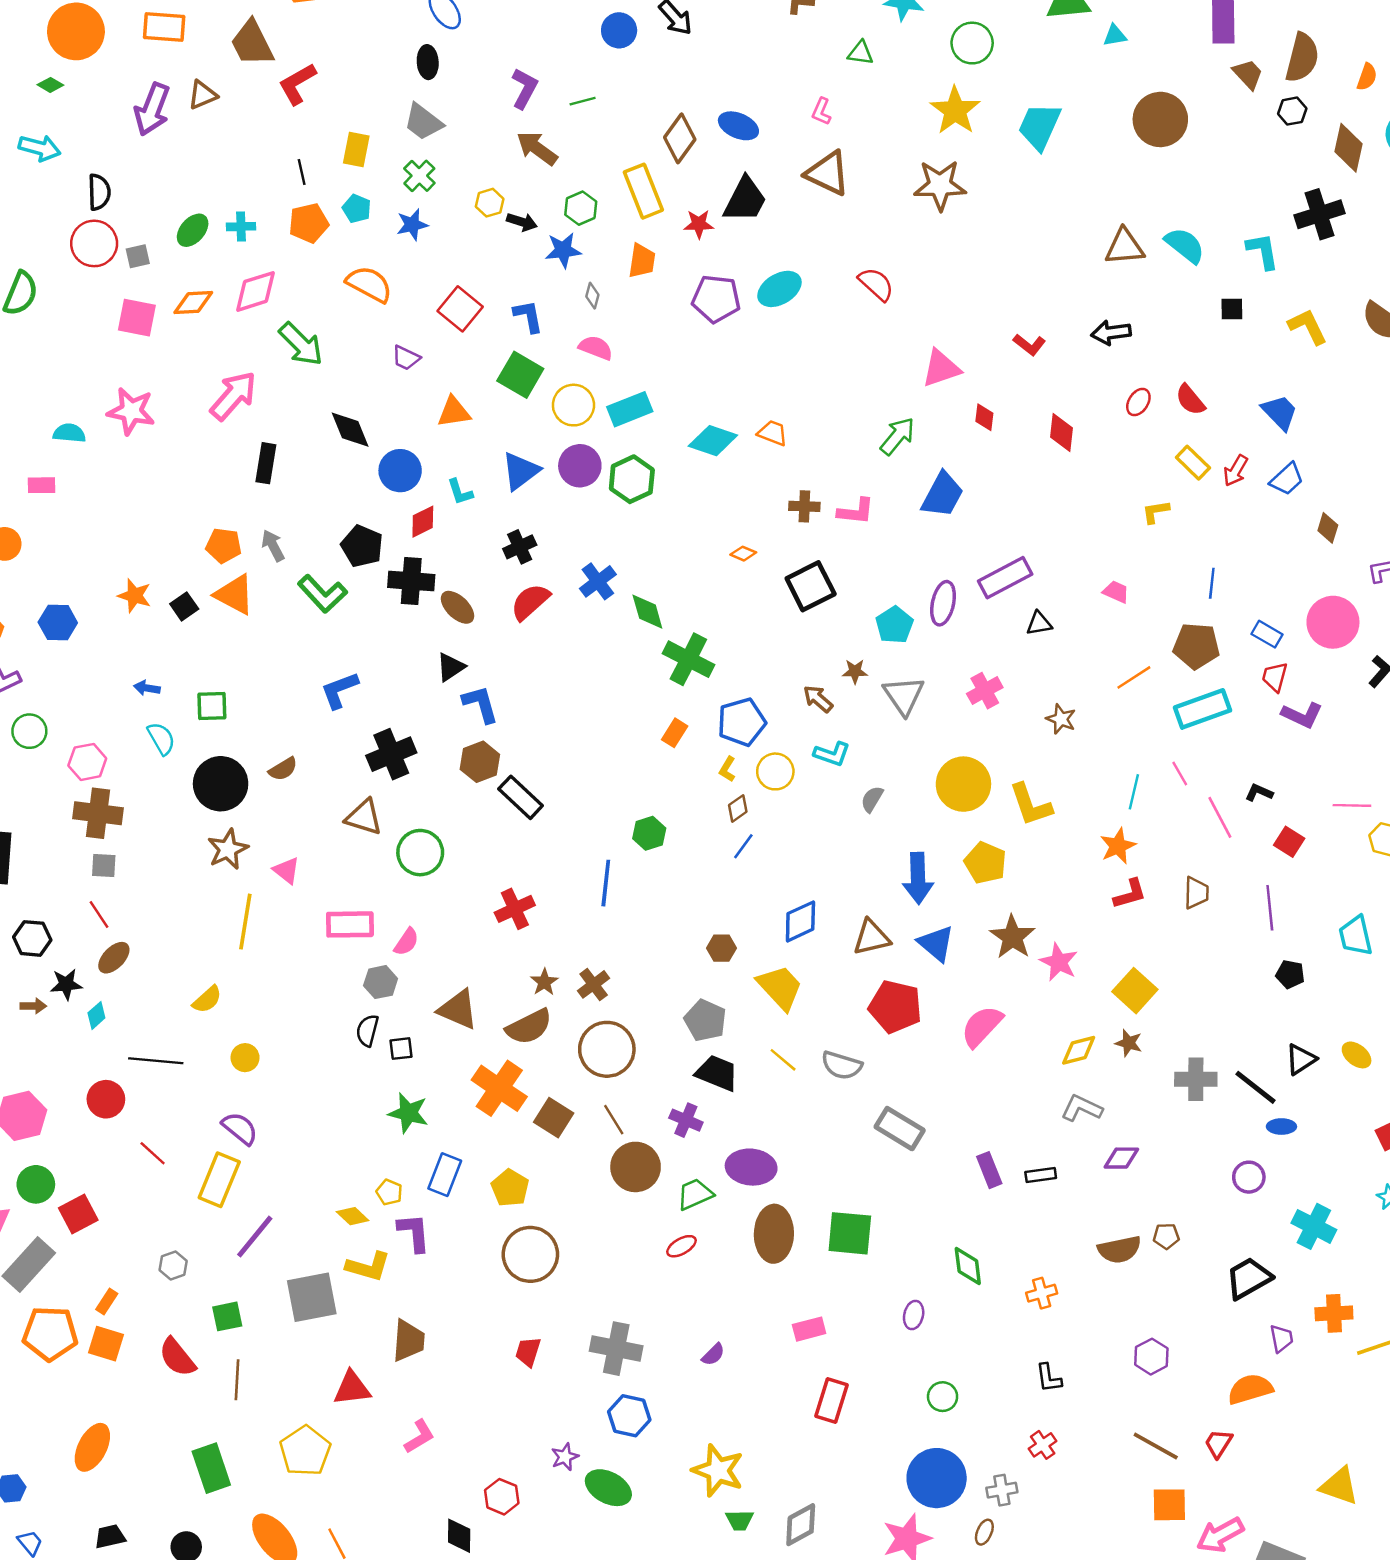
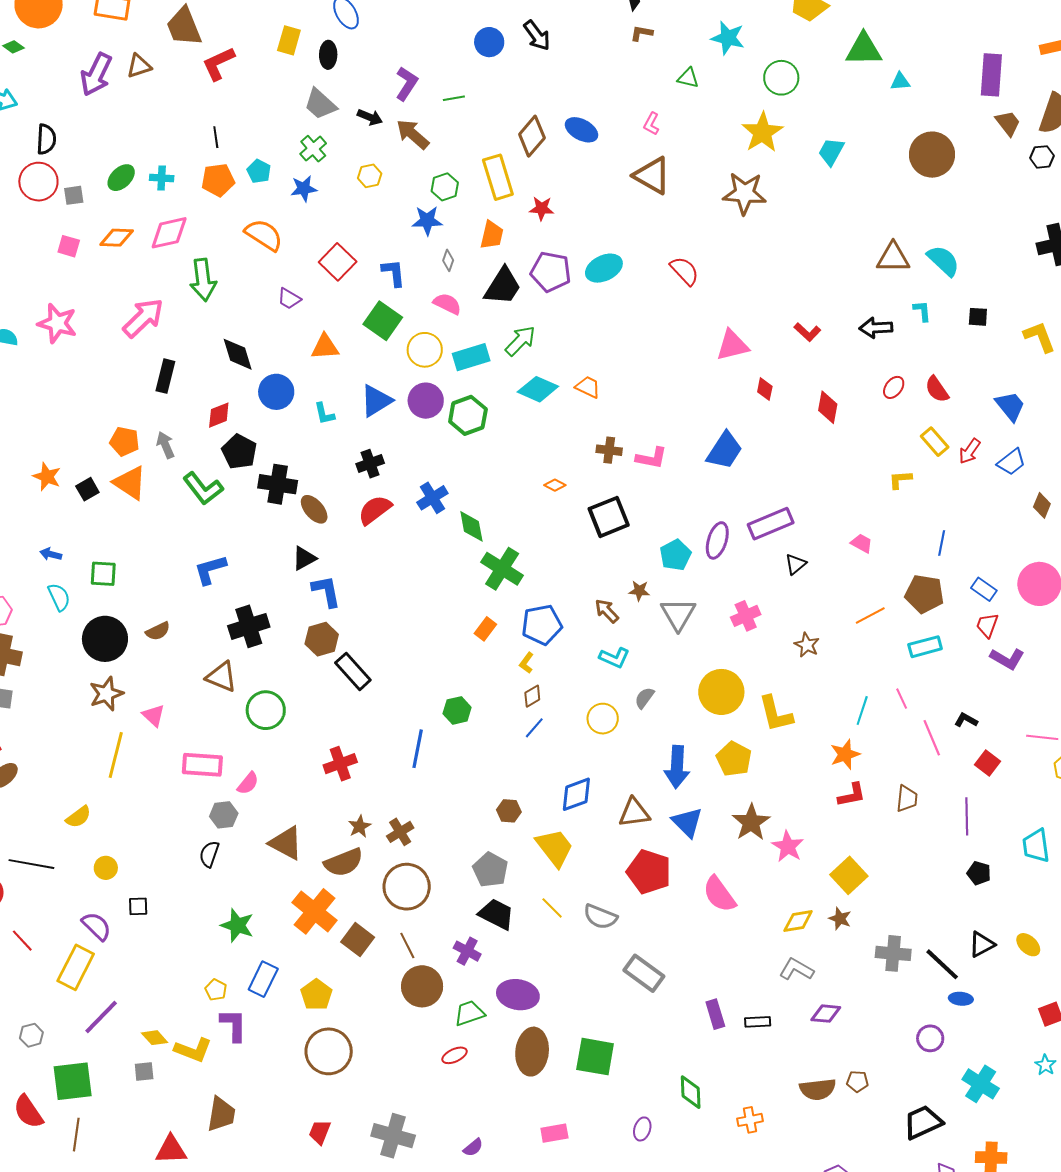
cyan trapezoid: (1039, 126) -> (831, 152), size x0.7
yellow rectangle: (356, 150) -> (289, 40), moved
black trapezoid: (745, 200) -> (503, 286), moved
black arrow: (522, 222) -> (370, 117), moved
cyan L-shape: (1263, 251) -> (922, 311), moved, size x0.7
pink square: (137, 318) -> (69, 246), size x0.7
green arrow: (301, 344) -> (203, 280), turned 33
green arrow: (897, 436) -> (520, 341), moved
red diamond: (423, 522) -> (219, 415), moved
black triangle: (1039, 623) -> (796, 564), turned -35
cyan rectangle: (1203, 709) -> (925, 647), size x0.7
yellow circle: (775, 771) -> (603, 719), moved
pink semicircle: (982, 1026) -> (719, 894), turned -84
black square: (401, 1049) -> (138, 906), moved
yellow diamond: (353, 1216) -> (155, 1038), moved
gray square: (312, 1297) -> (144, 1071), size x0.5
green square: (227, 1316) -> (73, 1081), size x1.6

